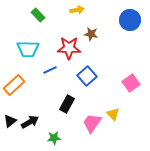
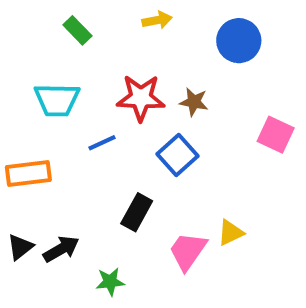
blue circle: (130, 20) -> (239, 41), moved
brown star: (91, 34) -> (194, 102), moved
pink square: (131, 83) -> (276, 135), moved, turned -30
orange rectangle: (14, 85) -> (28, 173), turned 35
yellow triangle: (113, 114) -> (231, 233), turned 48

